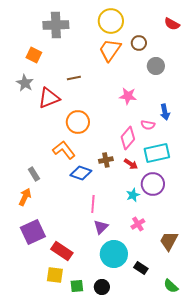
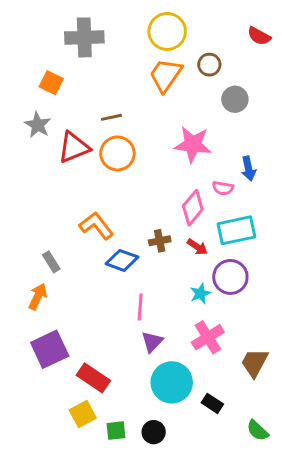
pink star: (128, 96) -> (193, 144), size x1.4
orange circle: (78, 122) -> (117, 153), moved
pink cross: (138, 224) -> (208, 337), size x1.5
yellow square: (55, 275) -> (83, 414), turned -36

